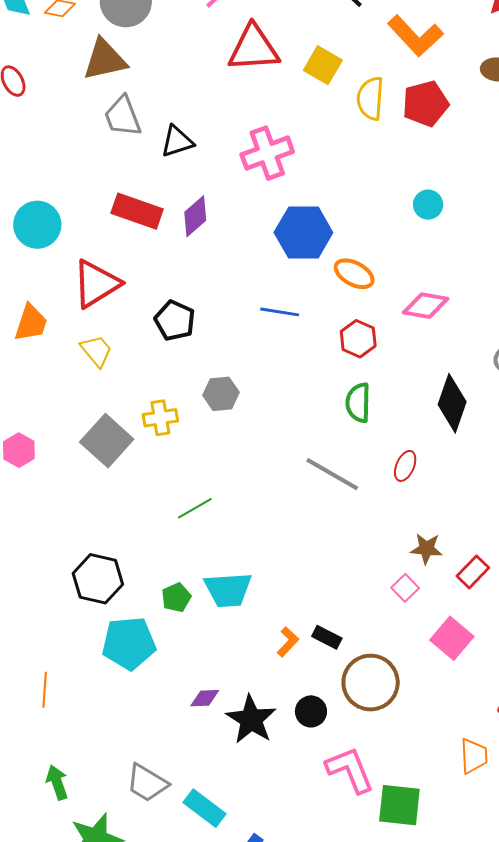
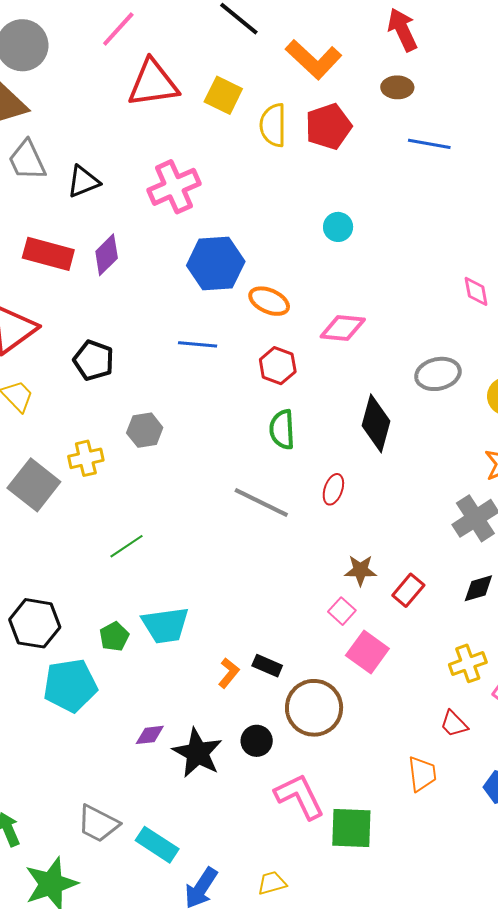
pink square: (452, 638) -> (367, 652), moved

